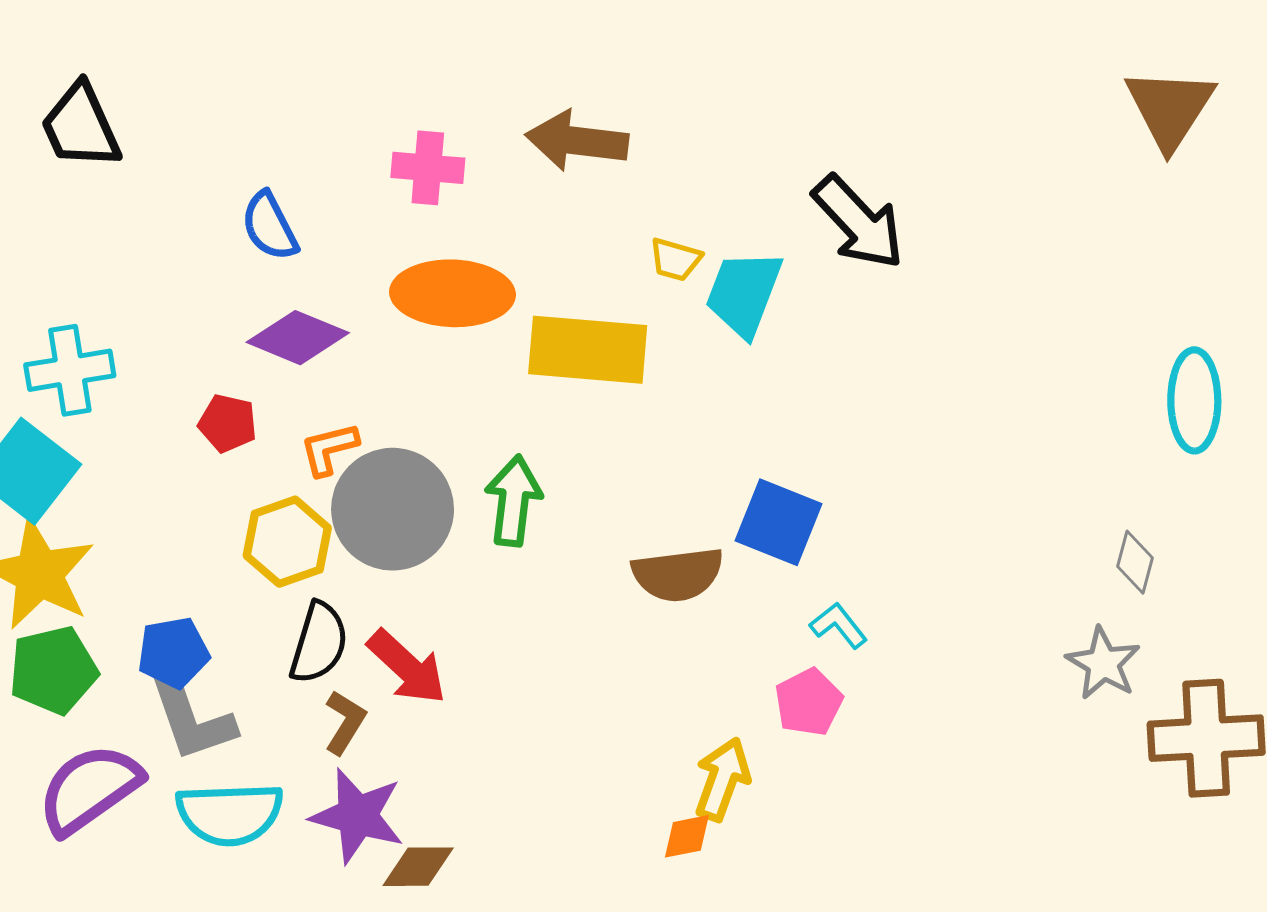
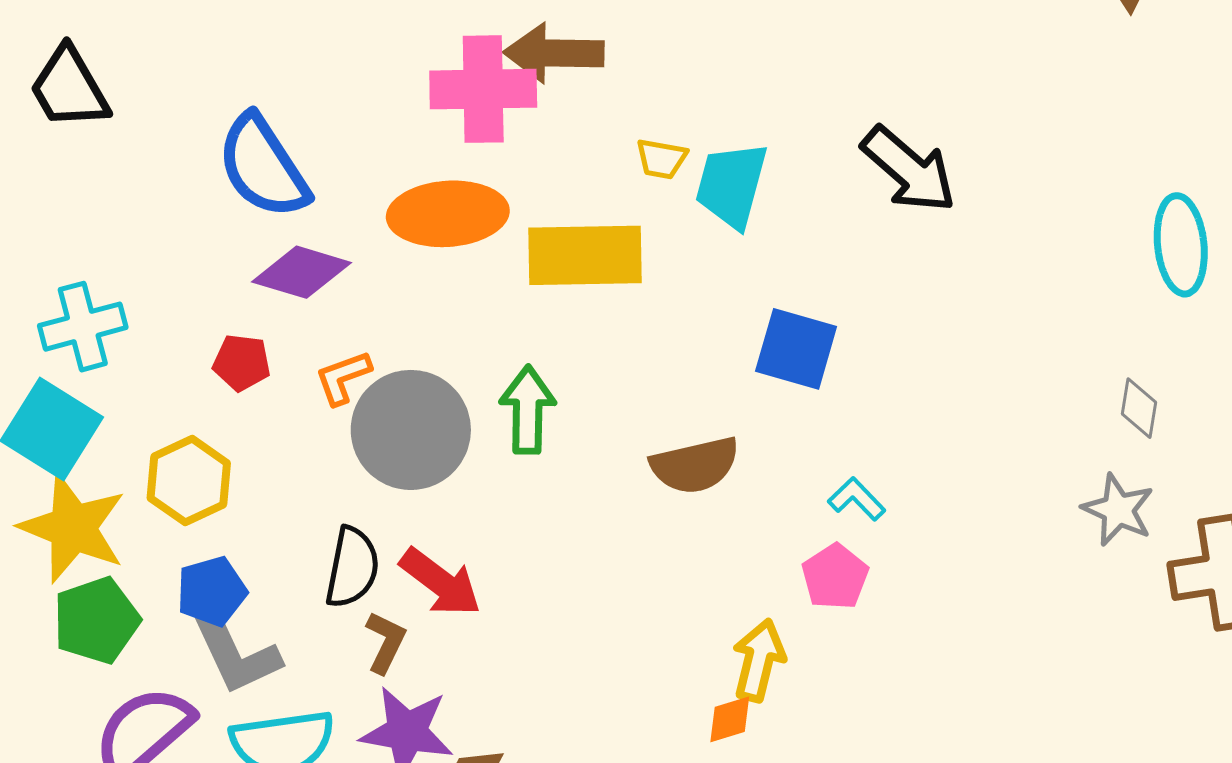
pink cross: (428, 168) -> (483, 89), moved, size x1.5
black arrow: (858, 222) -> (909, 170), moved
blue semicircle: (270, 226) -> (263, 167), size x1.6
blue square: (779, 522) -> (796, 349), moved
yellow hexagon: (287, 542) -> (189, 481), moved

